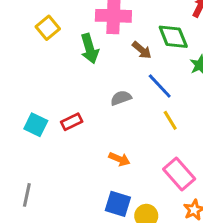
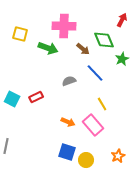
yellow square: (48, 28) -> (20, 34), turned -35
green arrow: (90, 49) -> (48, 48), turned -54
yellow line: (170, 120) -> (102, 104), moved
pink rectangle: (179, 174) -> (93, 125), moved

